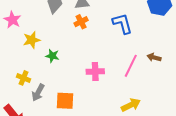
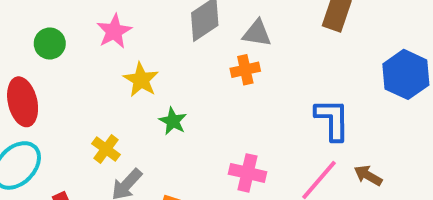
blue L-shape: (122, 23) -> (332, 120), moved
yellow star: (32, 40) -> (141, 80), turned 30

